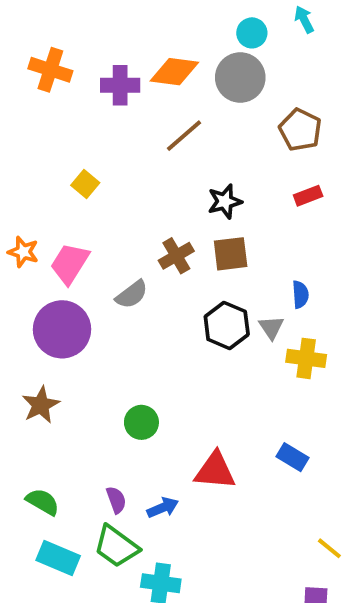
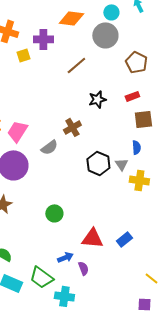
orange diamond: (174, 72) -> (71, 18), moved
yellow square: (85, 184) -> (23, 55), moved, turned 32
red rectangle: (308, 196) -> (132, 96), moved
brown square: (231, 254) -> (143, 119), moved
blue rectangle: (293, 457) -> (124, 239), moved, turned -70
purple semicircle: (116, 500) -> (83, 268), moved

